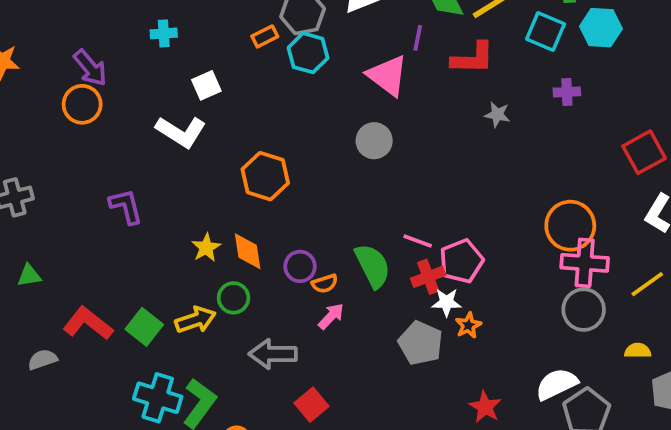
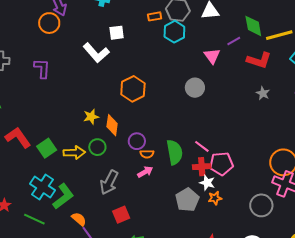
purple line: (418, 38) -> (234, 41), turned 32
pink triangle: (388, 76) -> (212, 56), size x0.7
purple L-shape: (126, 206) -> (42, 68), moved
gray circle: (584, 310) -> (261, 205), moved
gray arrow: (273, 354) -> (109, 182), turned -80

